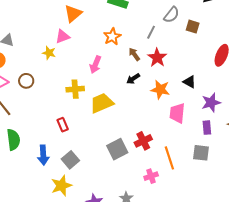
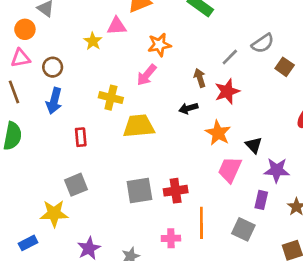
orange star: (112, 37) -> (159, 45), moved
black triangle: (189, 82) -> (254, 145), moved
blue arrow: (43, 155) -> (54, 101), moved

